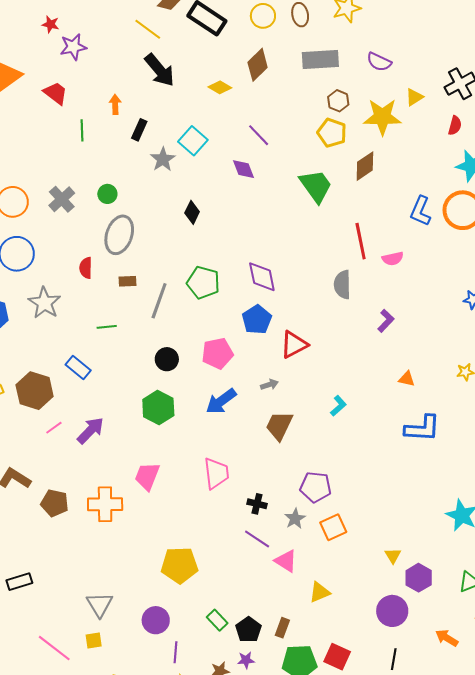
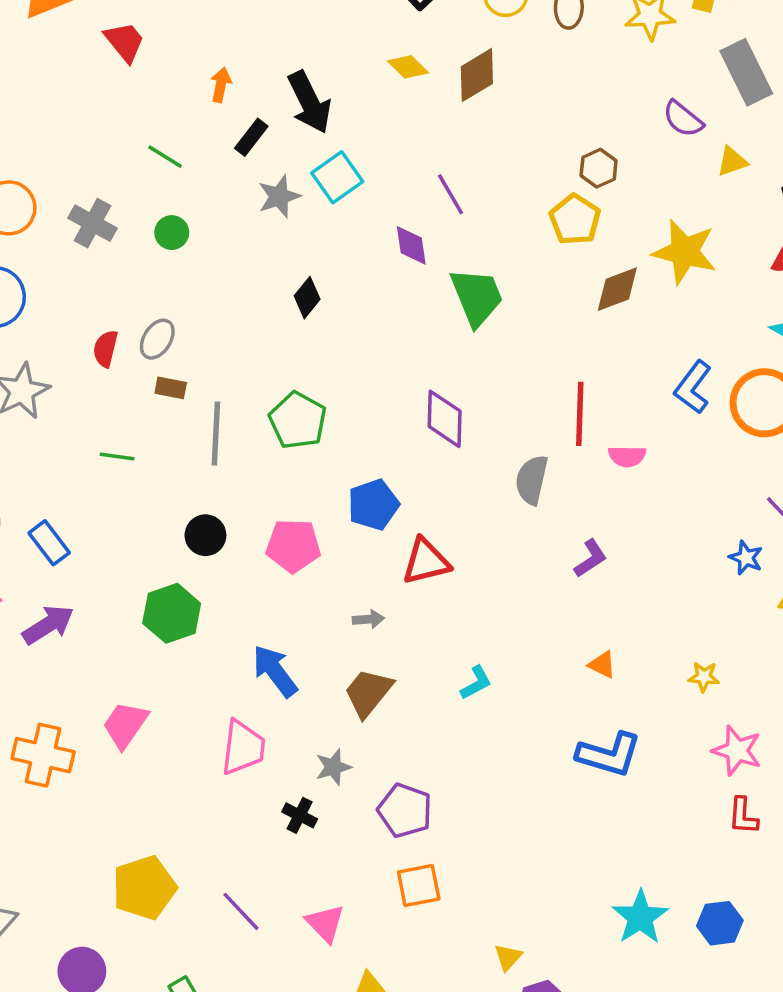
gray rectangle: (320, 60) -> (746, 72), moved, turned 54
black arrow: (160, 70) -> (310, 102), moved
yellow diamond: (220, 87) -> (408, 67), moved
yellow triangle: (414, 97) -> (732, 161), moved
yellow star: (382, 117) -> (685, 252), moved
green line: (82, 130) -> (165, 157), moved, turned -70
green trapezoid: (316, 186) -> (477, 297), moved
gray cross: (62, 199) -> (93, 223), turned -32
gray ellipse: (119, 235) -> (157, 339), moved, size x0.6
purple diamond: (262, 277) -> (445, 419), moved
gray line: (159, 301) -> (216, 433), turned -30
blue rectangle: (78, 367) -> (49, 543), moved
blue arrow: (221, 401) -> (275, 671), moved, turned 76
gray star: (295, 519) -> (333, 767), moved
purple line: (257, 539) -> (241, 911), moved
yellow pentagon: (180, 565) -> (144, 888), turned -30

